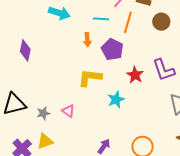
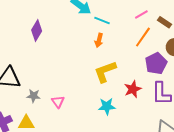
cyan line: (101, 19) -> (102, 21), moved
purple pentagon: (112, 49) -> (156, 63), moved
yellow L-shape: (90, 78) -> (105, 72), moved, turned -45

